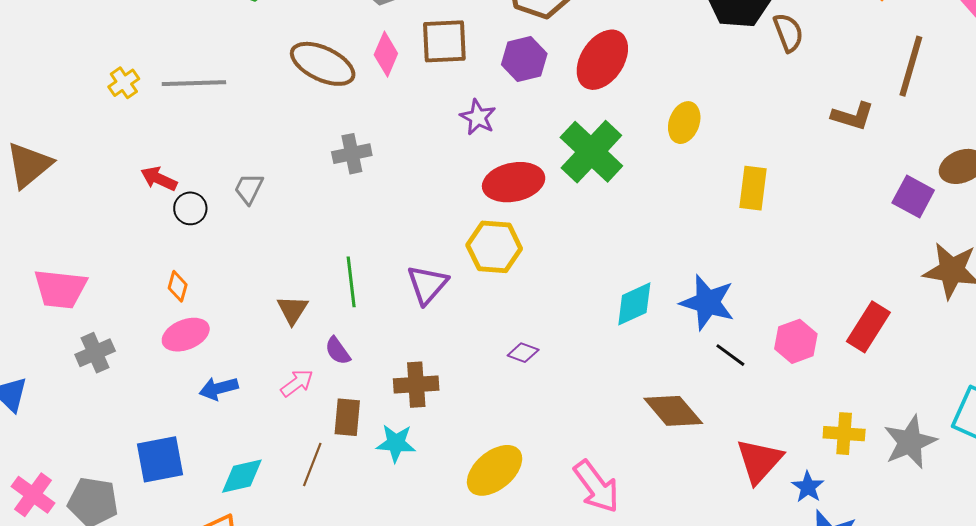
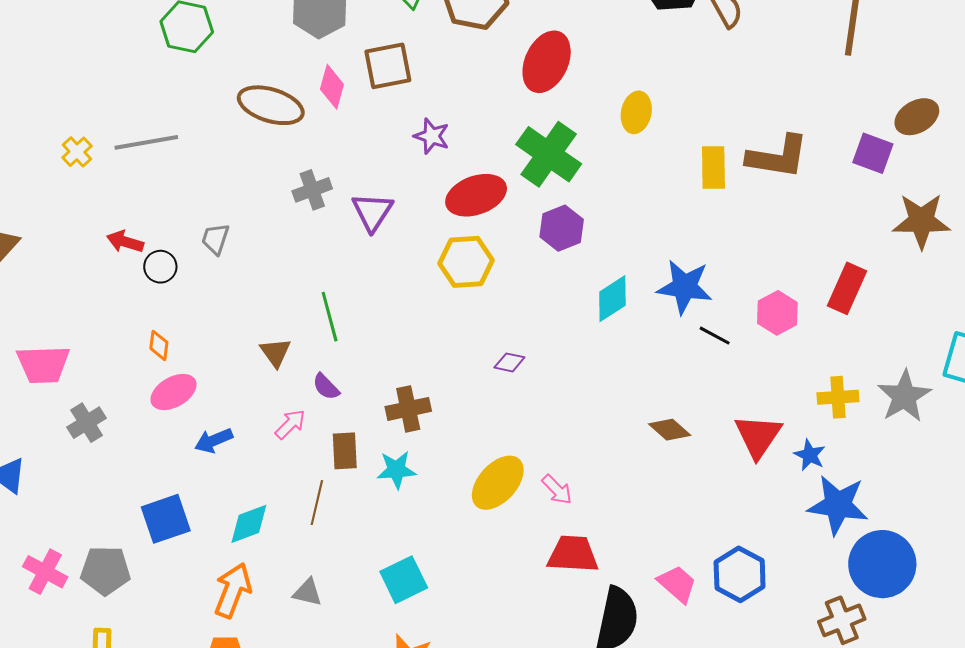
purple hexagon: (524, 59) -> (562, 228), moved
brown L-shape: (853, 116) -> (778, 157), moved, size x1.5
purple triangle: (427, 285) -> (372, 212), moved
brown diamond: (673, 411) -> (670, 430), moved, size x0.7
pink arrow: (596, 487) -> (557, 490), moved, size x0.6

